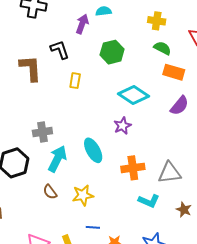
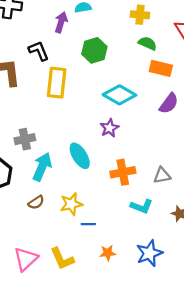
yellow rectangle: (75, 81) -> (57, 83), size x1.8
gray triangle: (170, 173) -> (162, 175), size x0.7
brown semicircle: (50, 192) -> (36, 202), turned -84
blue line: (93, 227) -> (88, 224), moved

